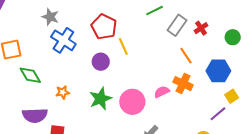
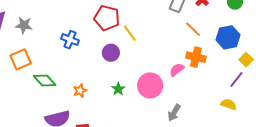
gray star: (50, 17) -> (24, 25), moved
blue cross: (63, 40) -> (70, 40), size x0.7
green star: (100, 99) -> (118, 89), size x0.6

